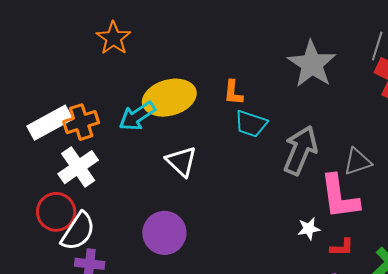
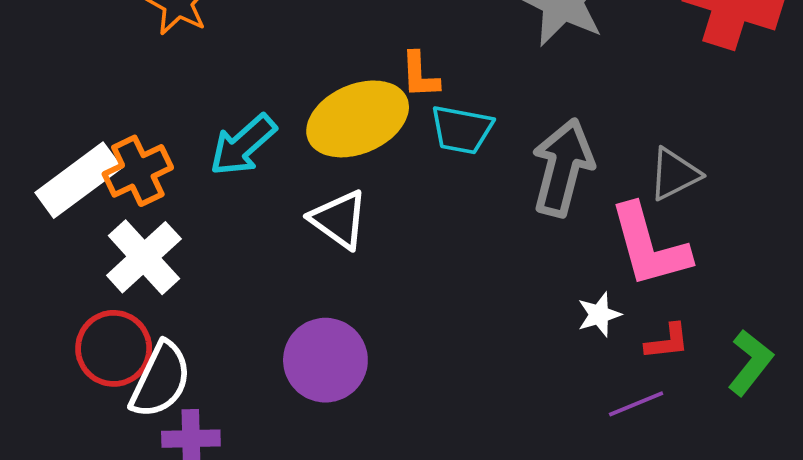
yellow ellipse: (169, 98) -> (358, 119), moved

